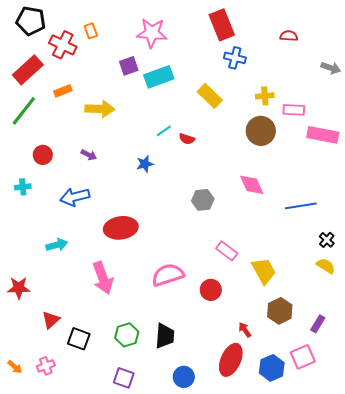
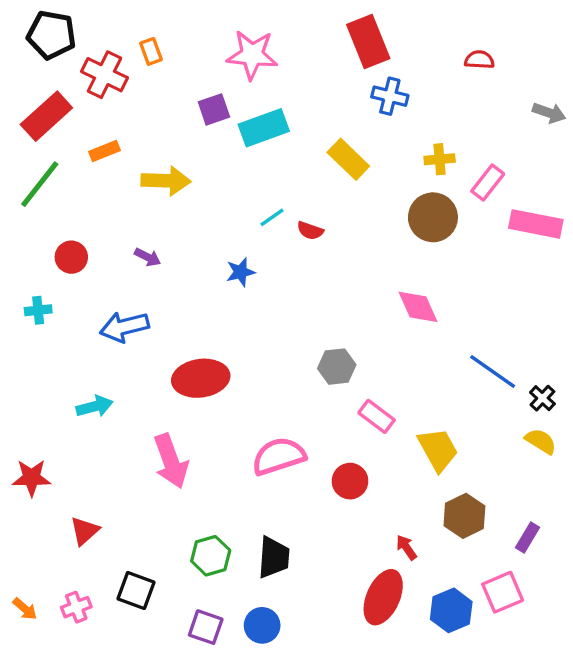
pink rectangle: (294, 110) -> (488, 182), turned -55
gray hexagon: (203, 200) -> (337, 367), moved
blue line: (301, 206) -> (493, 372), moved, turned 44
black square: (79, 339) -> (136, 591), moved
blue circle: (184, 377) -> (262, 625), moved

